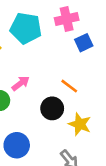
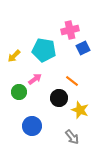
cyan pentagon: (26, 28) -> (44, 50), moved

